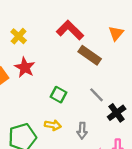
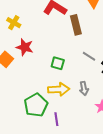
brown rectangle: (90, 55) -> (76, 25), turned 54
yellow arrow: (53, 125) -> (59, 89), size x1.5

